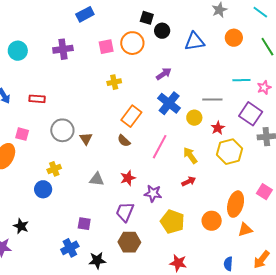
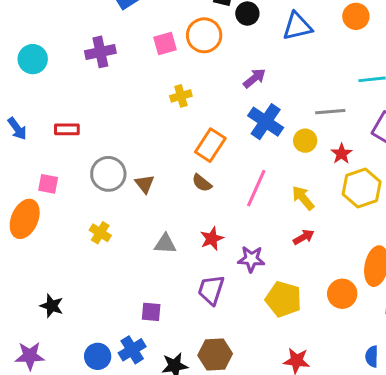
yellow cross: (54, 169) -> (100, 233), turned -32
blue circle: (43, 189) -> (98, 356), moved
black star: (21, 226) -> (52, 306), moved
brown hexagon: (129, 242) -> (215, 354), moved

